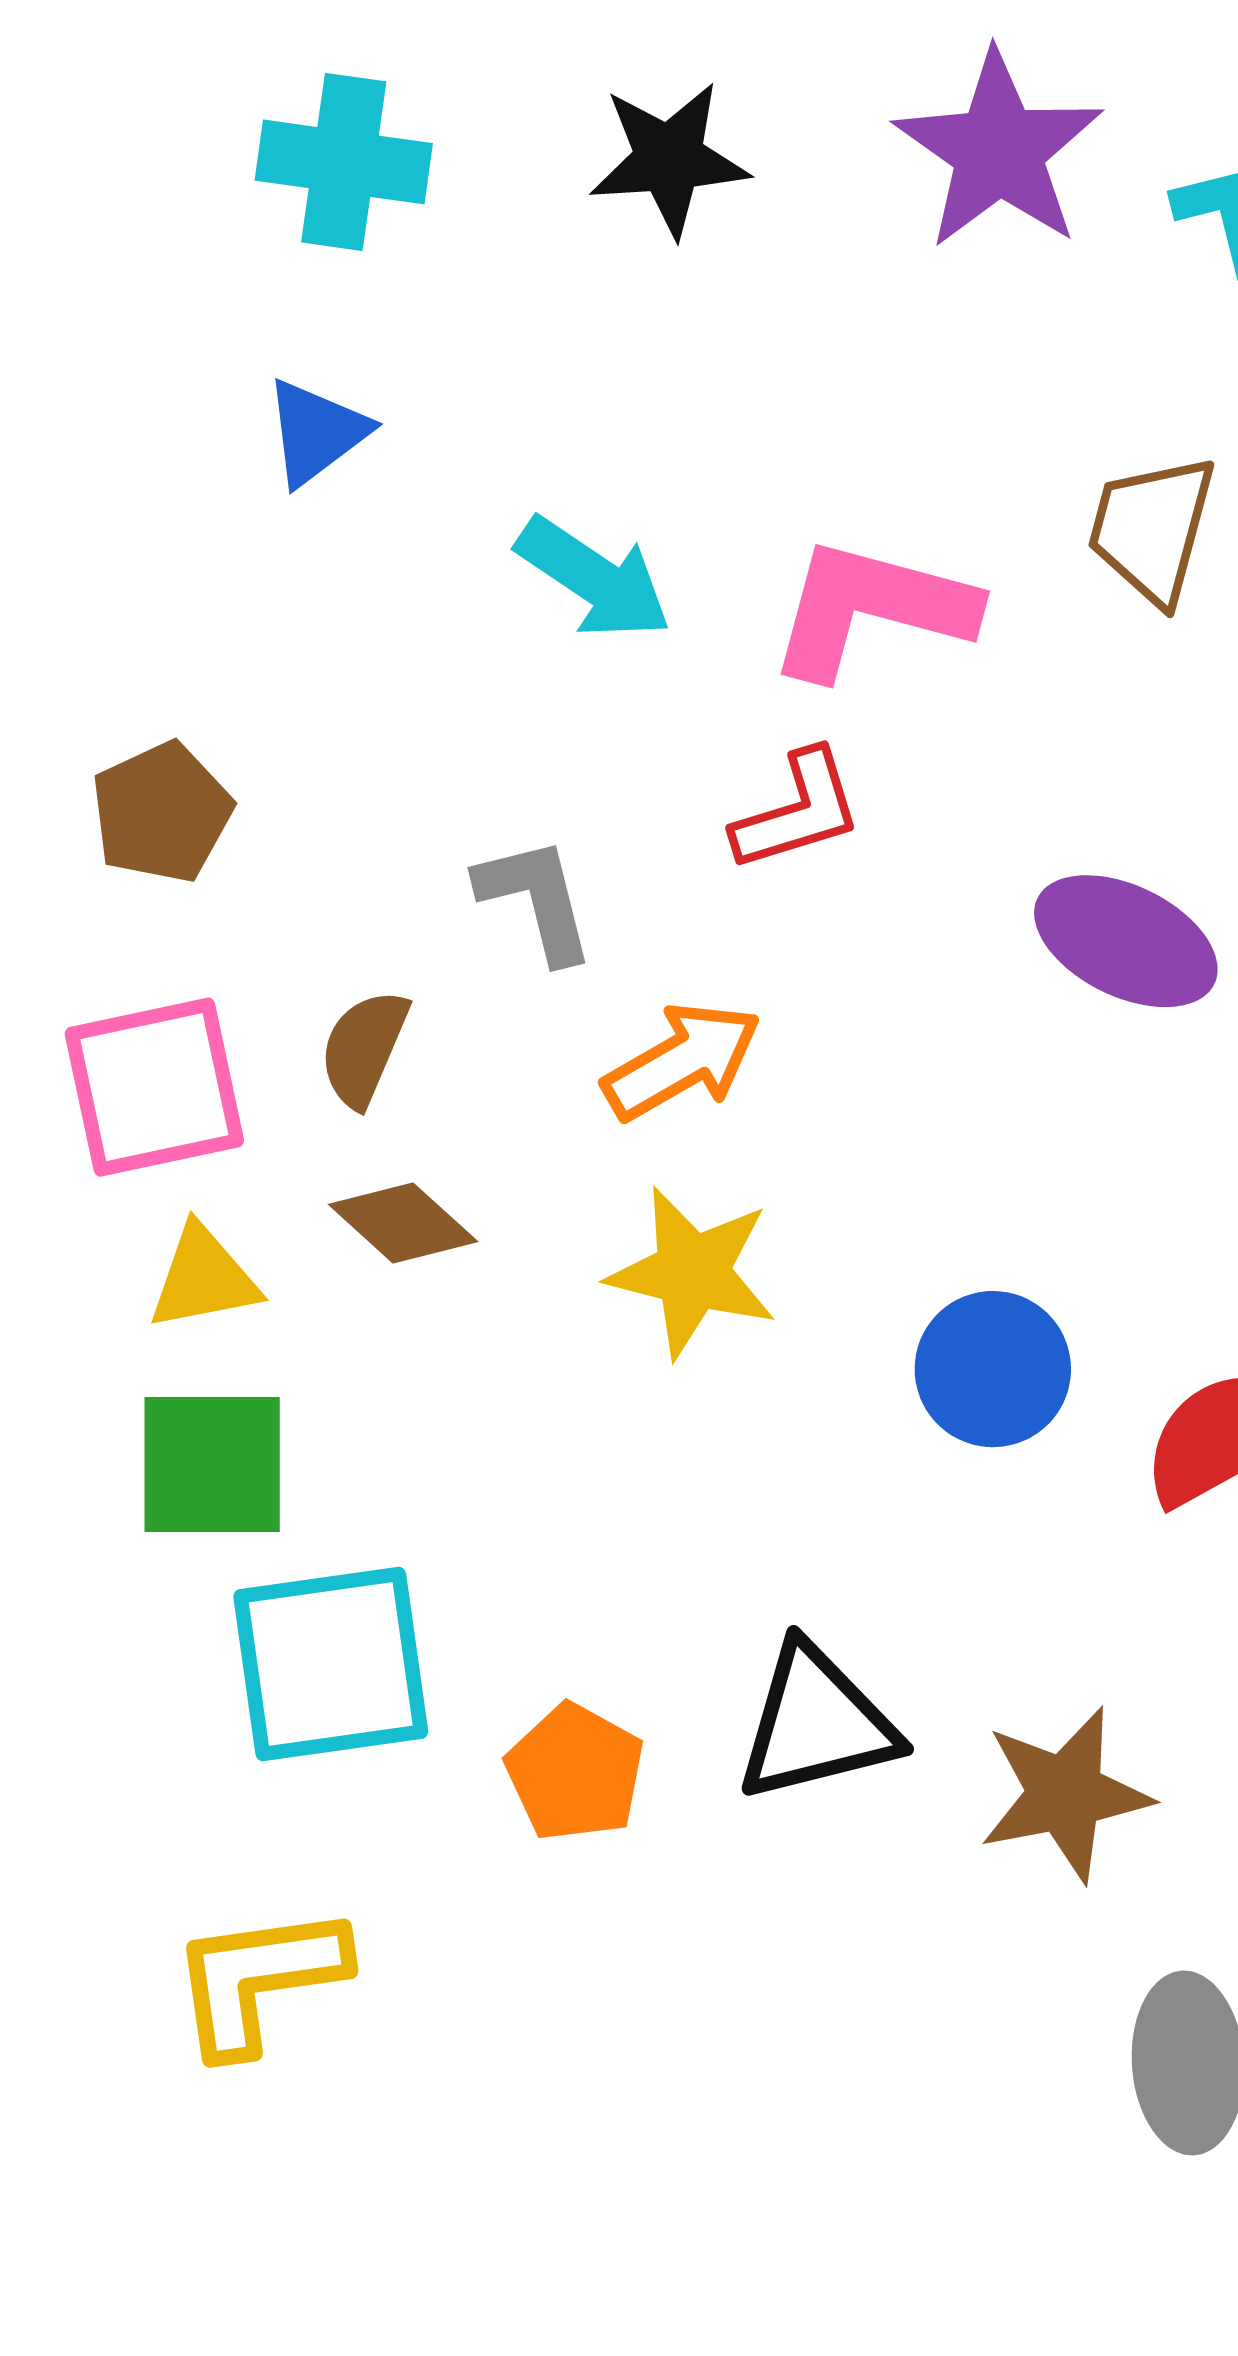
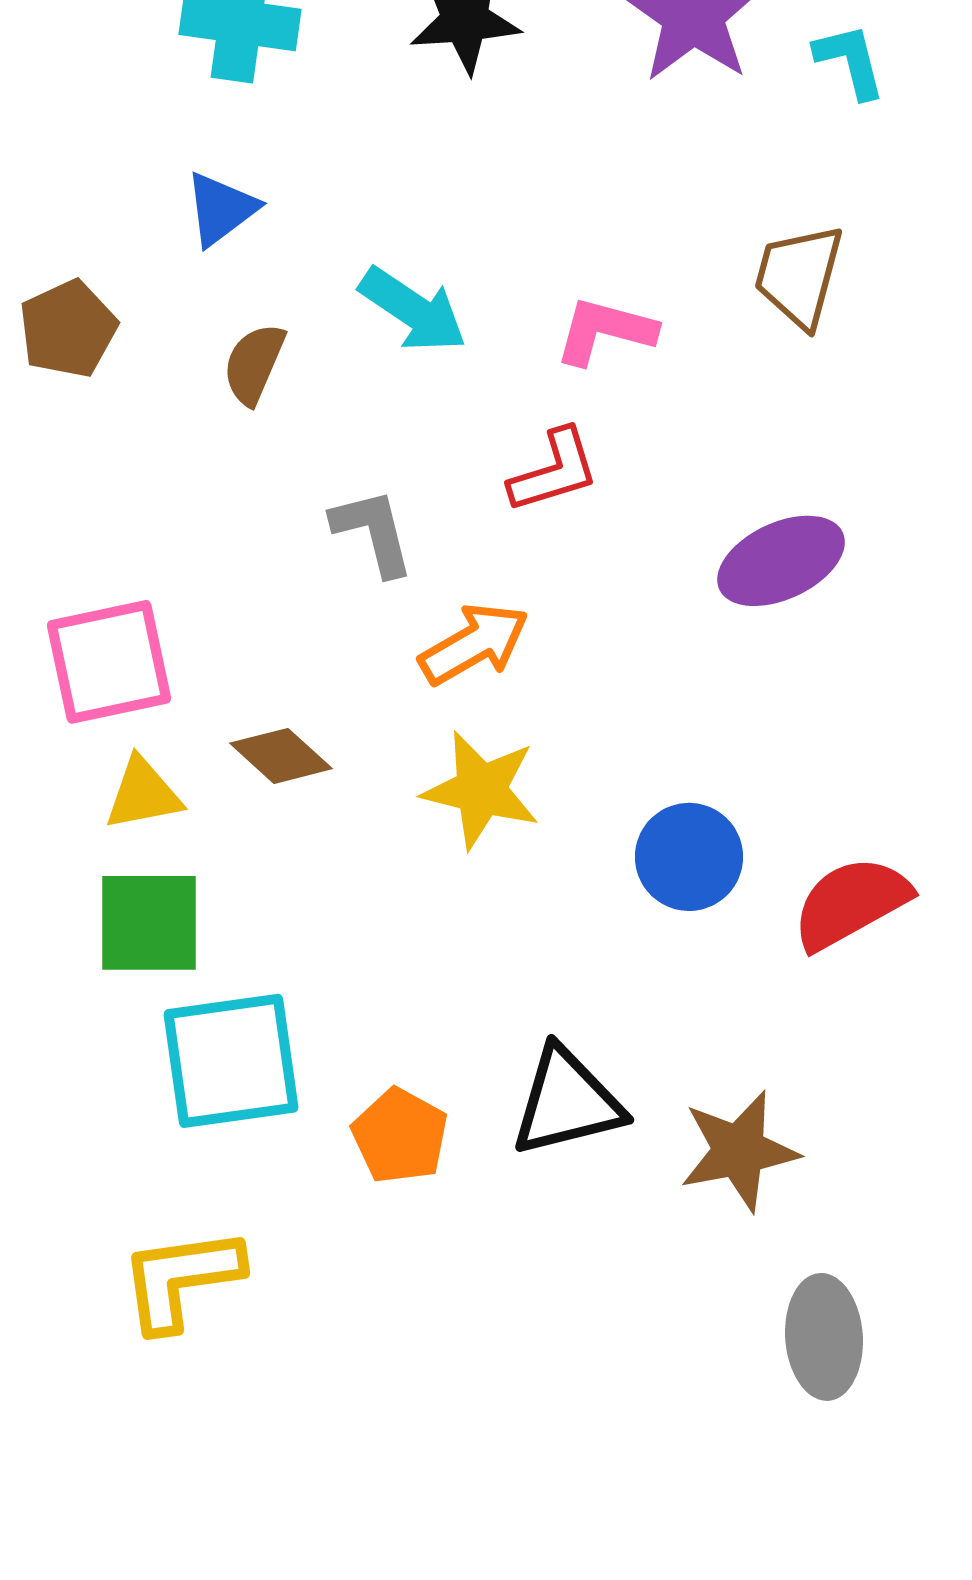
pink L-shape: (871, 609) -> (605, 331), size x0.7
brown pentagon: (162, 812) -> (68, 329), moved
purple ellipse: (1126, 941) -> (781, 561), turned -51
brown semicircle: (364, 1048) -> (254, 364), moved

